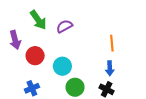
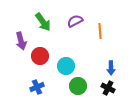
purple semicircle: (65, 26) -> (75, 21), moved
orange line: (112, 43) -> (100, 31), moved

